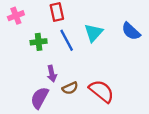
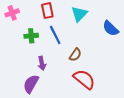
cyan triangle: (94, 33) -> (79, 14), moved
brown semicircle: (70, 88) -> (75, 55), moved, turned -32

